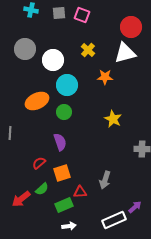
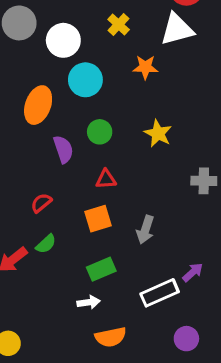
orange ellipse: (37, 101) -> (38, 105), turned -45
green circle: (64, 112) -> (100, 132), moved
purple semicircle: (60, 142) -> (63, 149), moved
orange square: (62, 173) -> (98, 219), moved
red triangle: (80, 192) -> (106, 179), moved
green rectangle: (64, 205) -> (101, 269), moved

